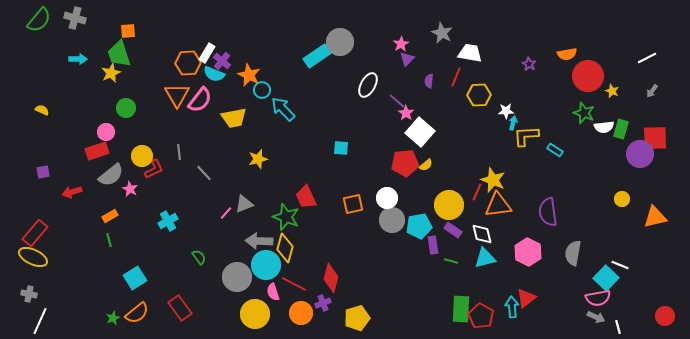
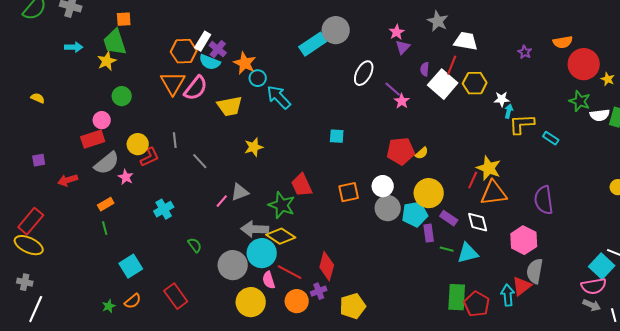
white square: (420, 132) -> (443, 84), moved
yellow circle: (449, 205) -> (429, 193), moved
yellow diamond: (285, 248) -> (281, 236), turned -72
gray semicircle: (573, 253) -> (535, 271), moved
cyan triangle: (485, 258) -> (468, 253), moved
orange semicircle: (137, 313) -> (133, 301), size x0.7

